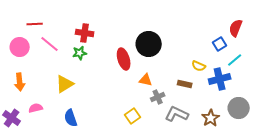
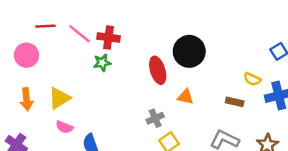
pink line: (50, 44) -> (79, 34), moved
yellow triangle: (65, 84) -> (59, 98), moved
gray cross: (158, 97) -> (155, 118), moved
pink semicircle: (36, 108) -> (64, 127), moved, turned -144

